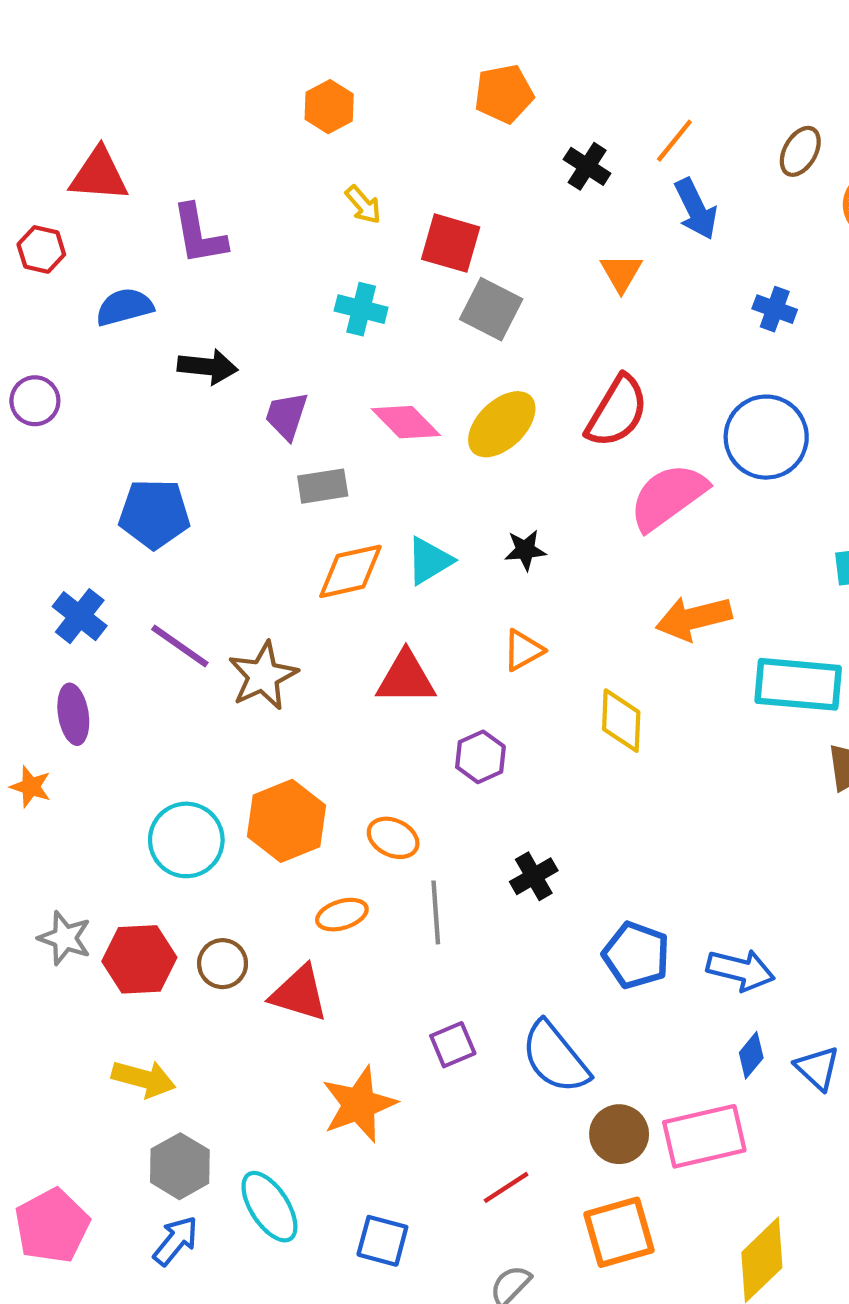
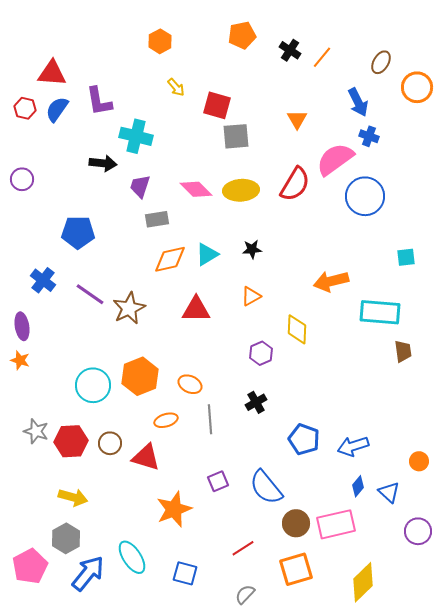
black cross: (587, 166) -> (290, 50), moved
blue arrow: (696, 209) -> (358, 102), moved
blue semicircle: (124, 307) -> (57, 109), moved, turned -40
cyan cross: (361, 309) -> (136, 136), moved, size x1.4
gray square: (491, 309) -> (236, 136), turned -32
yellow ellipse: (502, 424) -> (241, 190), turned 40
pink semicircle: (668, 497) -> (335, 159), moved
purple ellipse: (73, 714) -> (22, 326), moved
purple hexagon: (480, 757) -> (261, 353), moved
blue arrow: (741, 970) -> (353, 446), turned 148
gray hexagon: (180, 1166) -> (66, 538), moved
blue arrow: (176, 1241) -> (88, 573), size x1.5

